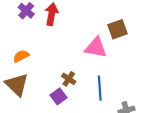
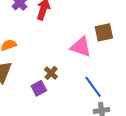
blue line: (100, 88) -> (93, 87), moved, turned -40

